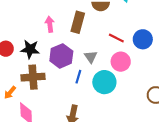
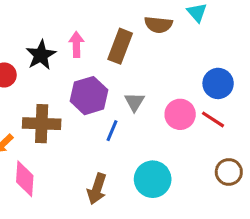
red line: (116, 38) -> (213, 119), moved
black star: (30, 49) -> (41, 55), moved, turned 30
cyan circle: (104, 82) -> (153, 179), moved

